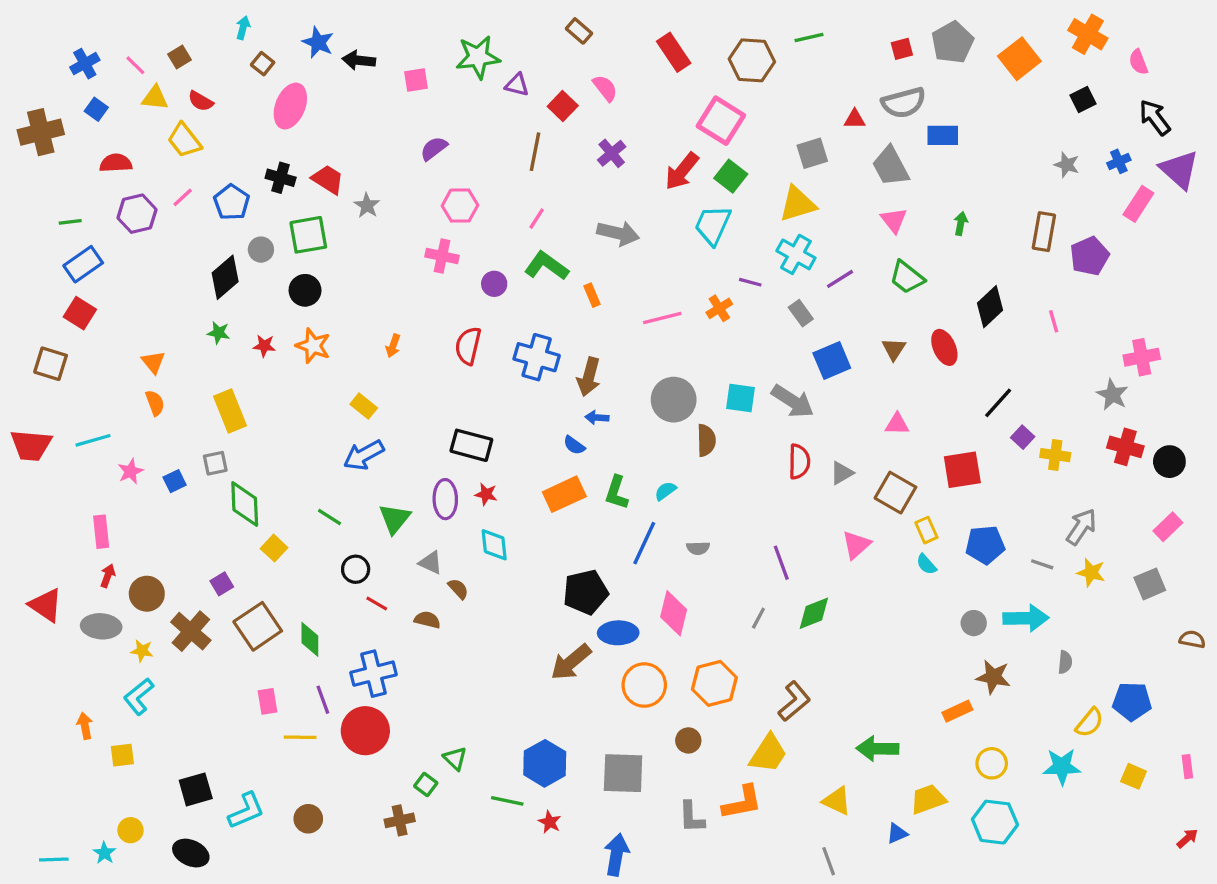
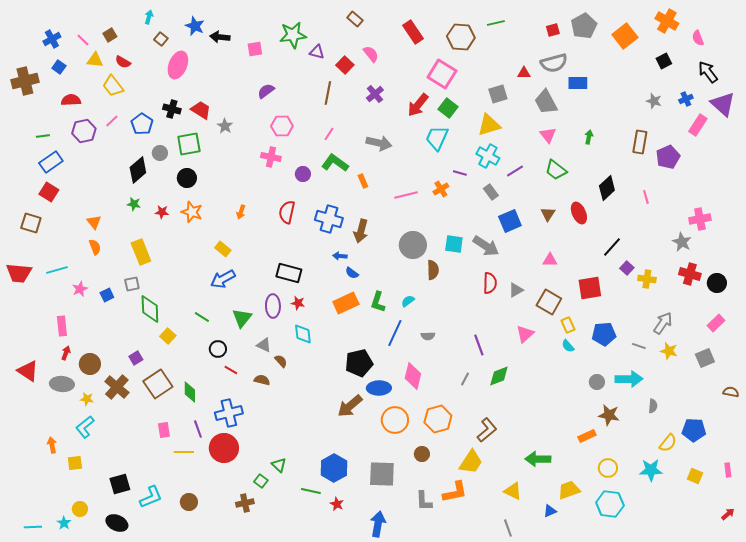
blue arrow: (597, 418) -> (340, 256), moved

